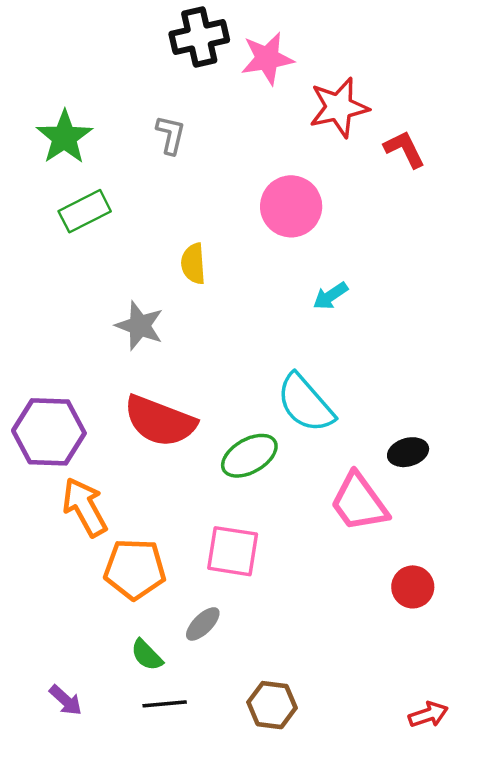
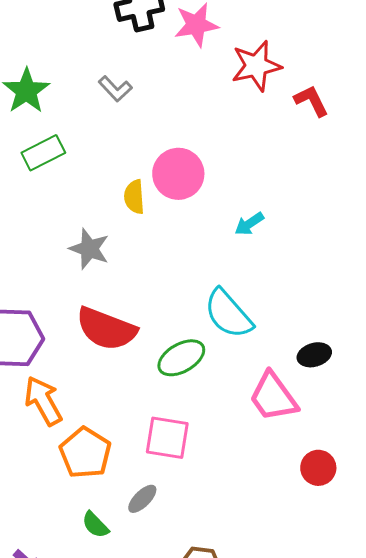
gray L-shape: (171, 135) -> (115, 89), turned 124
pink circle: (291, 206) -> (178, 174), moved
orange pentagon: (135, 569) -> (85, 453), turned 30

